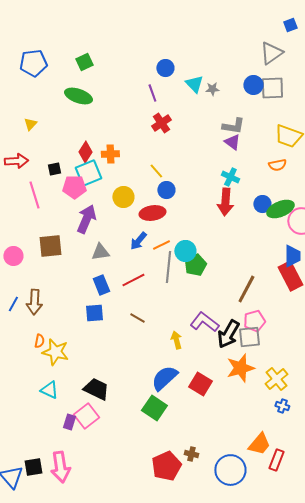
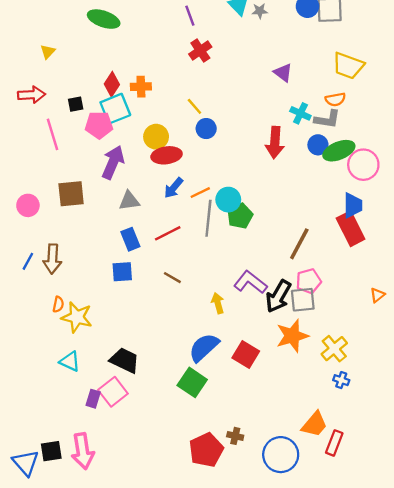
gray L-shape: (233, 126) -> (327, 119), moved
cyan cross: (230, 177) -> (300, 113), moved
red ellipse: (152, 213) -> (167, 155), moved

